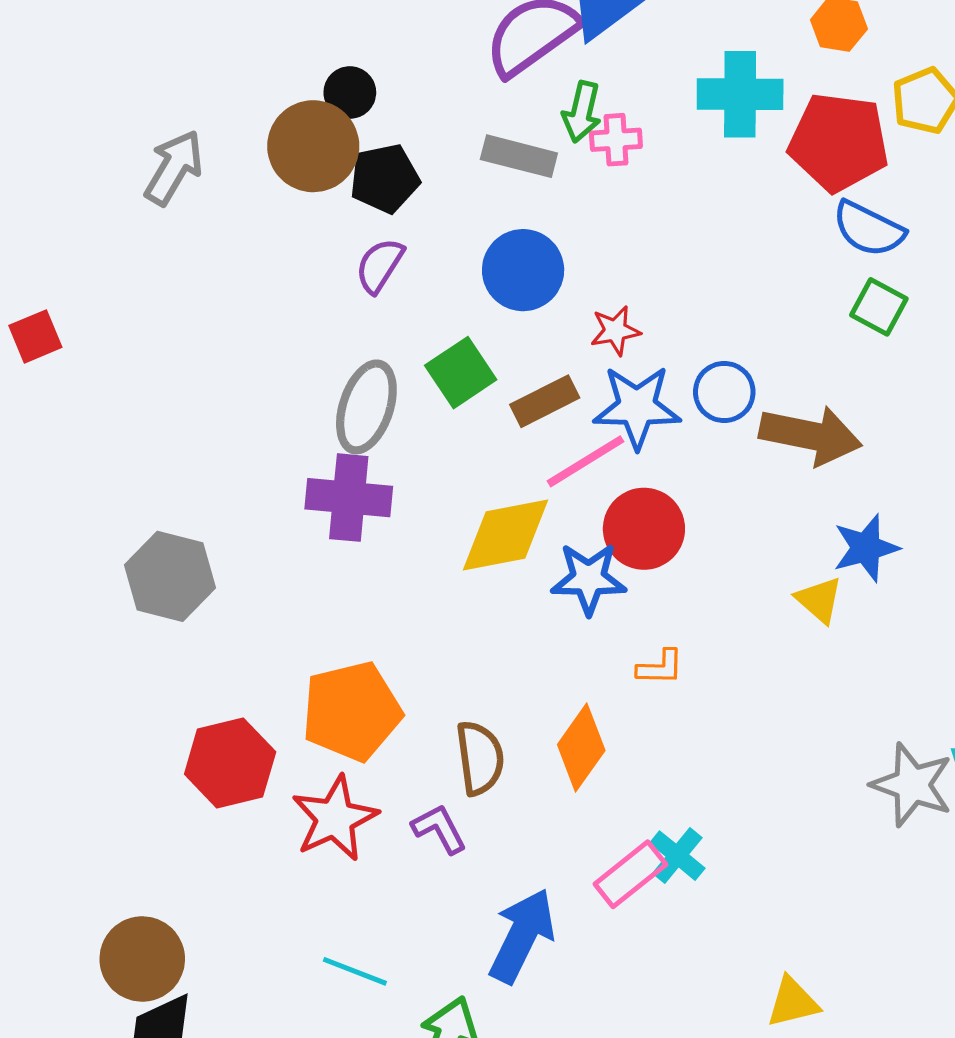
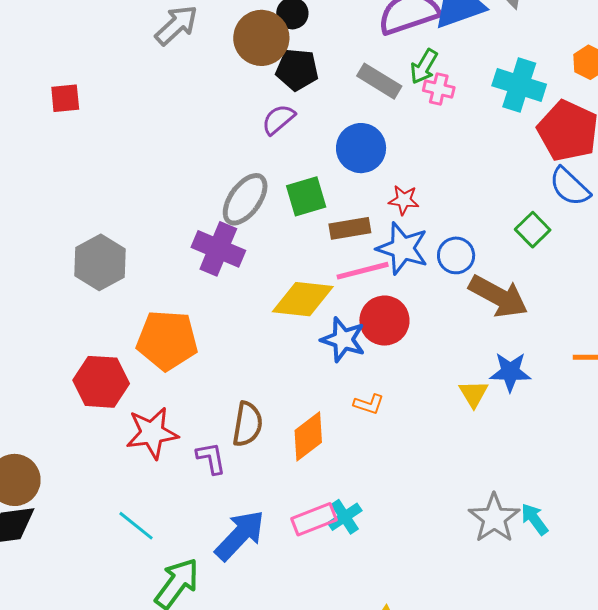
green square: (879, 307) -> (533, 230), moved
orange pentagon: (352, 711) -> (167, 340), moved

